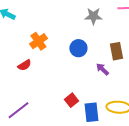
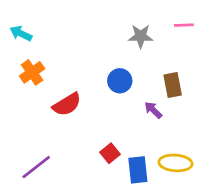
orange cross: (38, 41) -> (32, 72), moved
red semicircle: (24, 65) -> (67, 104), moved, size x1.5

